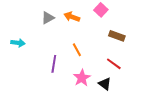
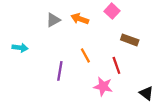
red line: (114, 64) -> (116, 65), moved, turned 35
pink star: (82, 78) -> (103, 86), moved, turned -30
black triangle: (105, 84) -> (146, 93), moved

